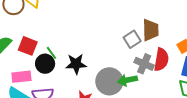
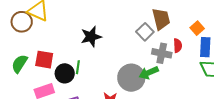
green line: (51, 53) -> (78, 67), moved, turned 56
red semicircle: (161, 60) -> (178, 46), size x0.6
black star: (76, 64) -> (91, 37), moved

